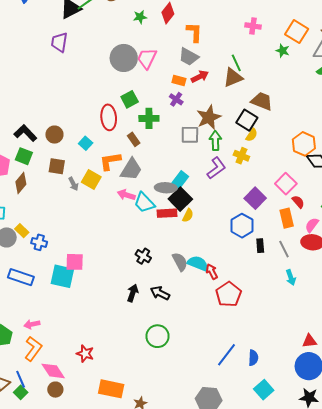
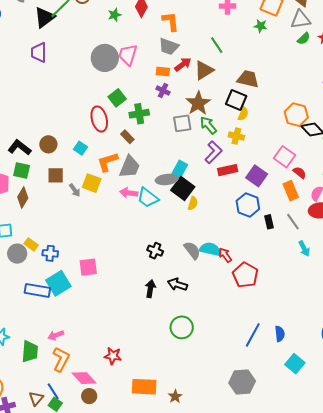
brown triangle: (233, 78) -> (204, 70), moved
green arrow: (215, 141) -> (208, 125), turned -30
red rectangle: (167, 213) -> (228, 170), moved
cyan square: (62, 276) -> (58, 283), moved, turned -35

